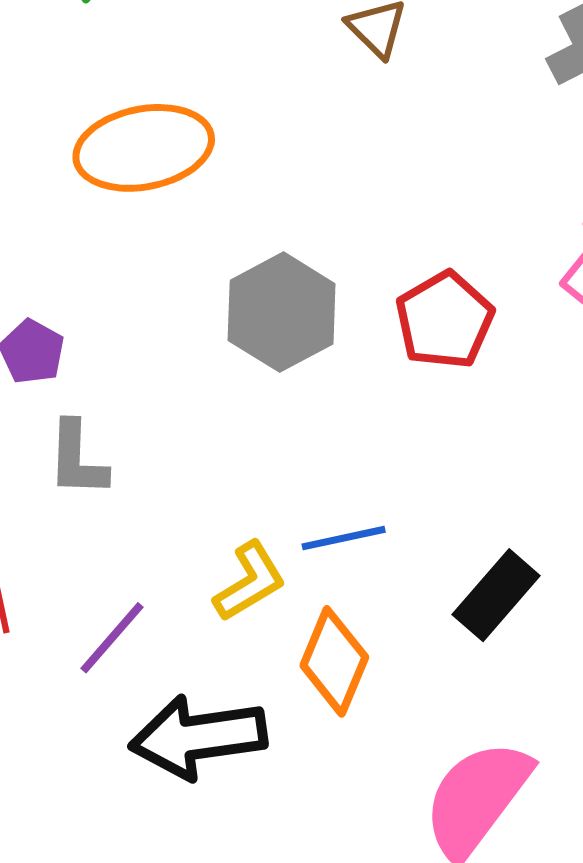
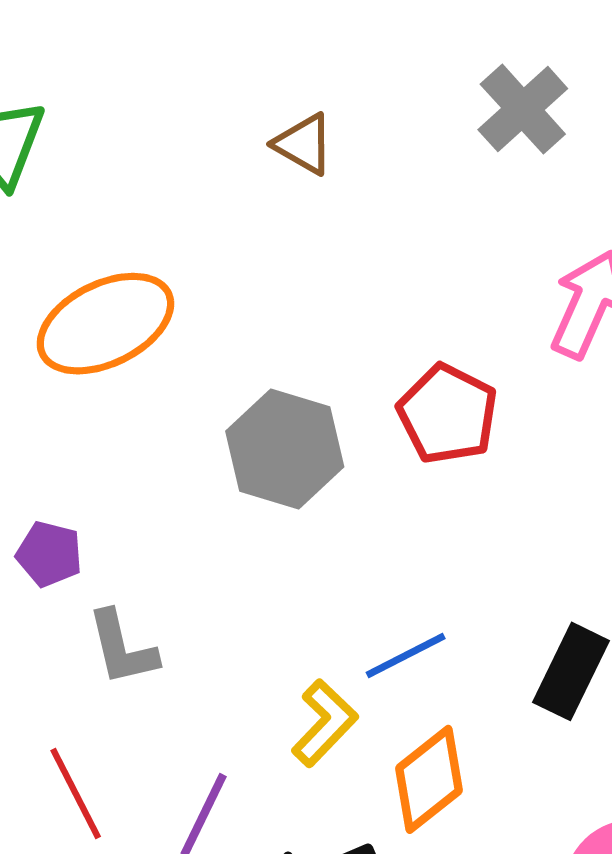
orange diamond: (334, 661) -> (429, 779), turned 44

